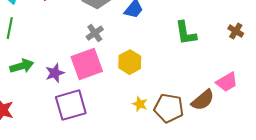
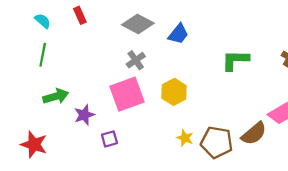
green L-shape: (186, 33) -> (235, 60), turned 100
purple star: (55, 73) -> (84, 115), moved
purple square: (71, 105) -> (109, 139), size x0.5

